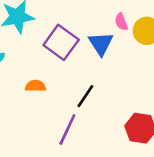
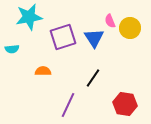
purple square: (61, 42) -> (63, 37), turned 36
black line: (85, 96) -> (93, 78), moved

